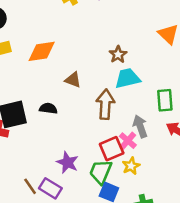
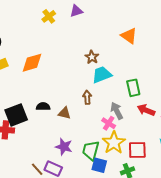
brown triangle: (73, 80) -> (64, 113), moved
brown arrow: (105, 104) -> (87, 97), size x0.6
red square: (112, 149) -> (137, 150), moved, turned 30
yellow star: (131, 166) -> (114, 143), size x1.6

